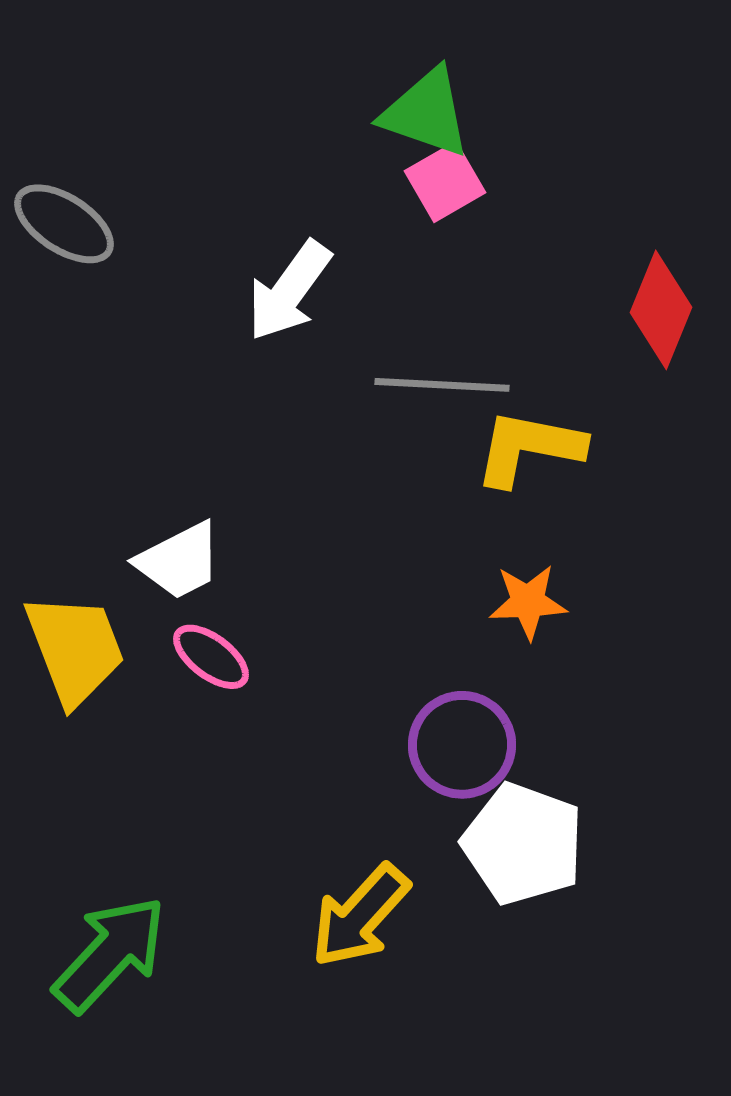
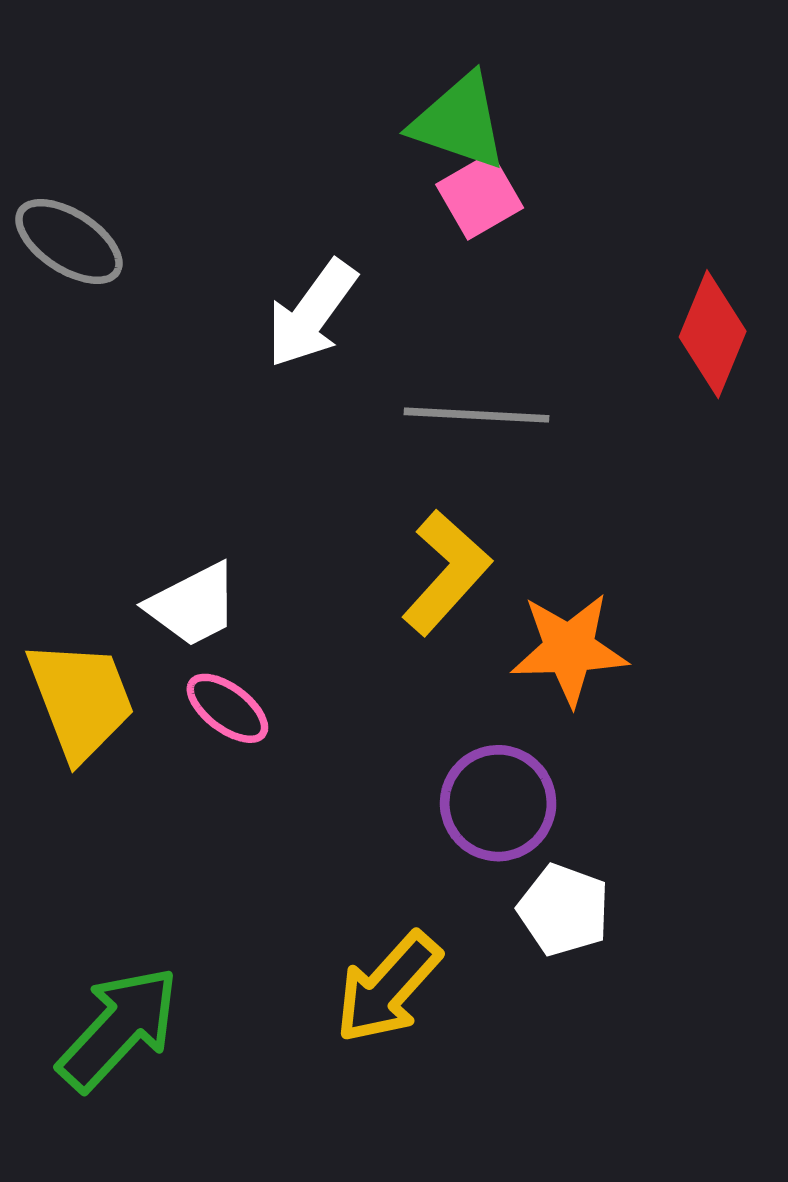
yellow L-shape: (529, 448) -> (446, 572), moved, turned 121
orange star: (528, 602) -> (569, 649), size x1.4
white pentagon: (523, 844) -> (564, 910), size x0.7

